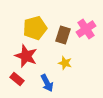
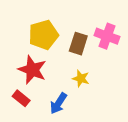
pink cross: (86, 29) -> (107, 36), turned -36
blue arrow: (47, 83) -> (58, 103), turned 60

